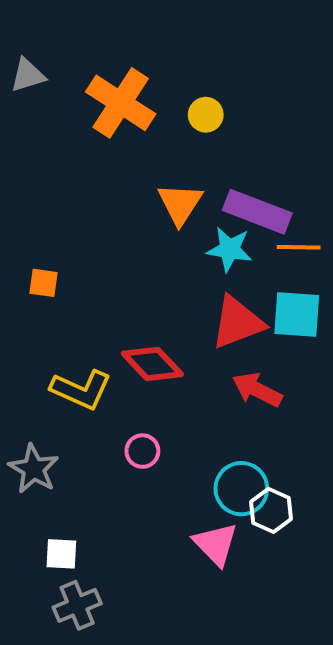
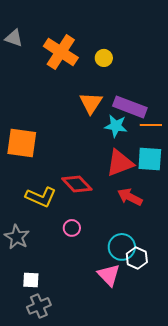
gray triangle: (28, 75) -> (14, 38), turned 36
orange square: (44, 283) -> (22, 143), size x2.0

